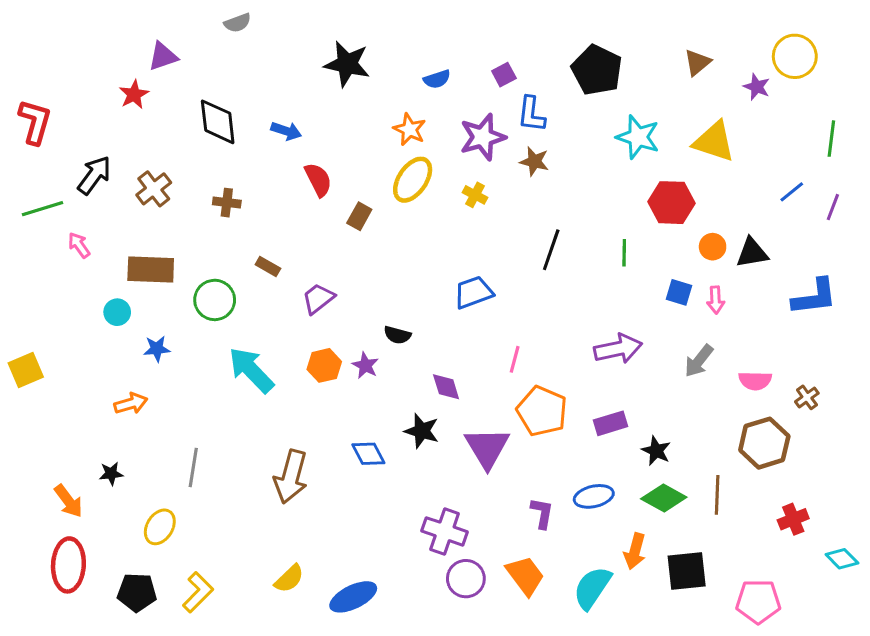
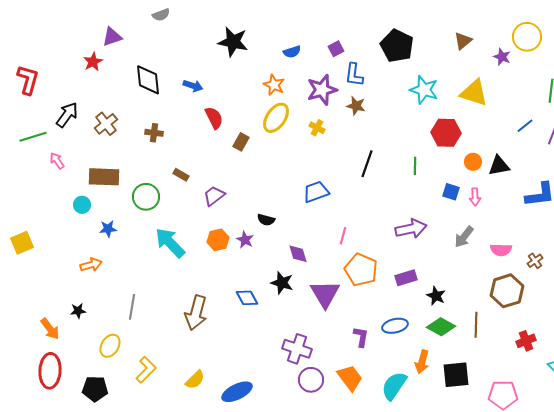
yellow L-shape: (198, 592) -> (146, 370), moved

